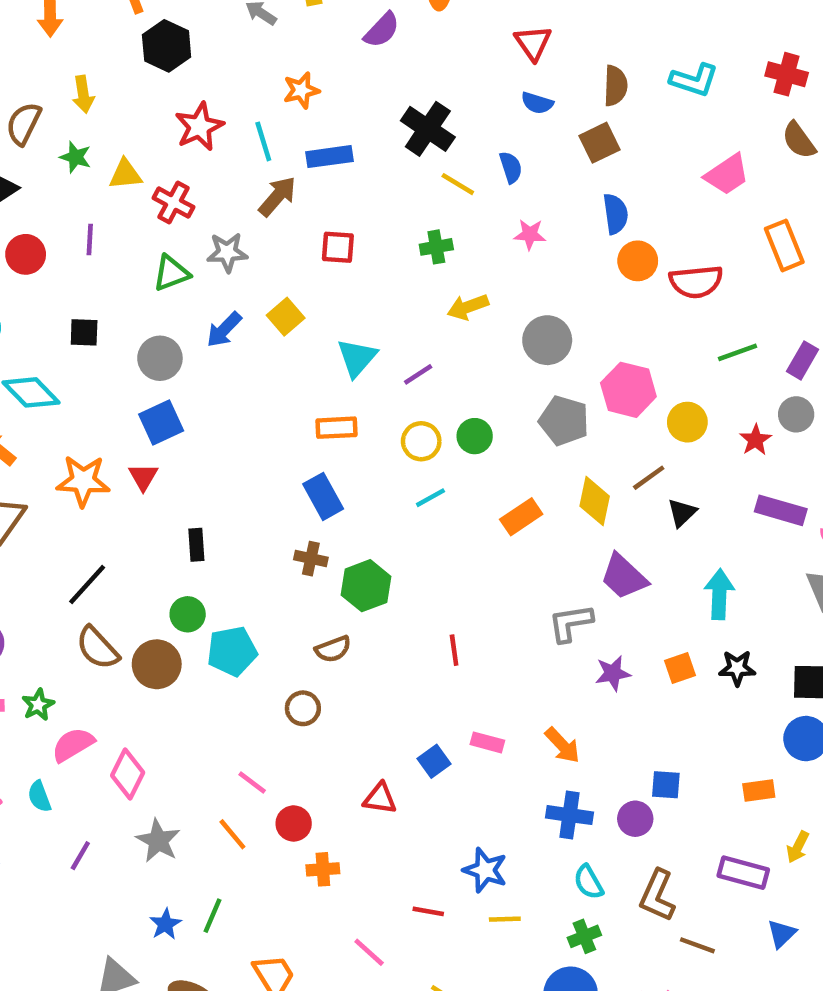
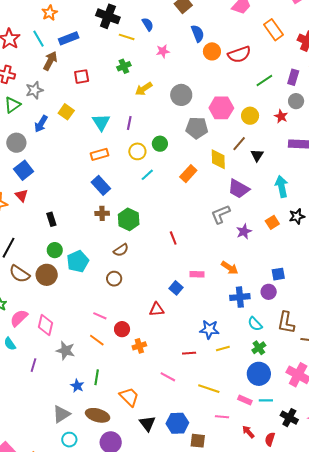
purple line: (418, 374) -> (129, 123), turned -32

